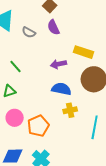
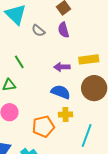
yellow rectangle: (84, 52) -> (89, 59), turned -36
orange pentagon: (38, 126) -> (43, 126), moved

